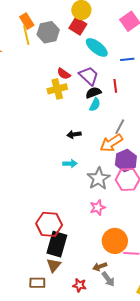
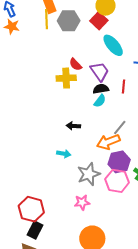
black rectangle: (57, 244) -> (35, 230), size x0.7

